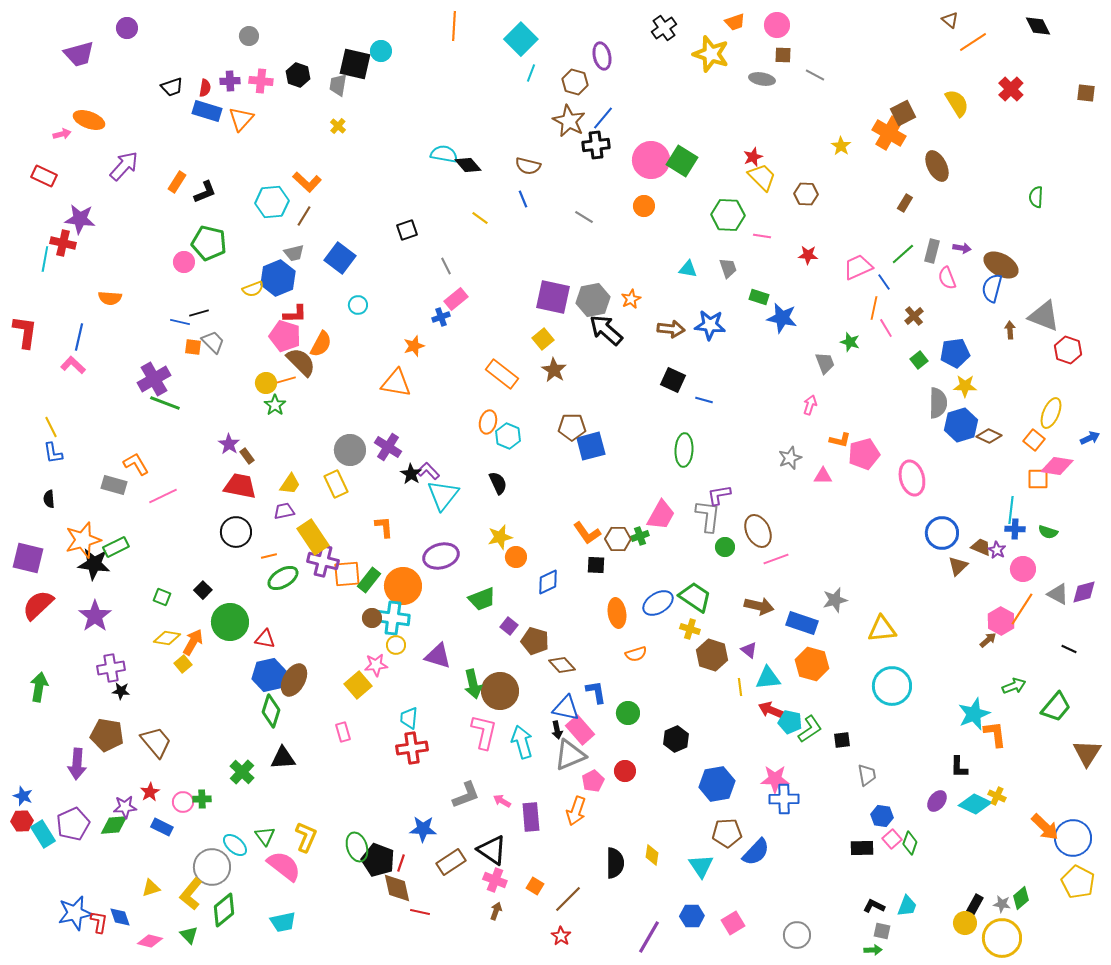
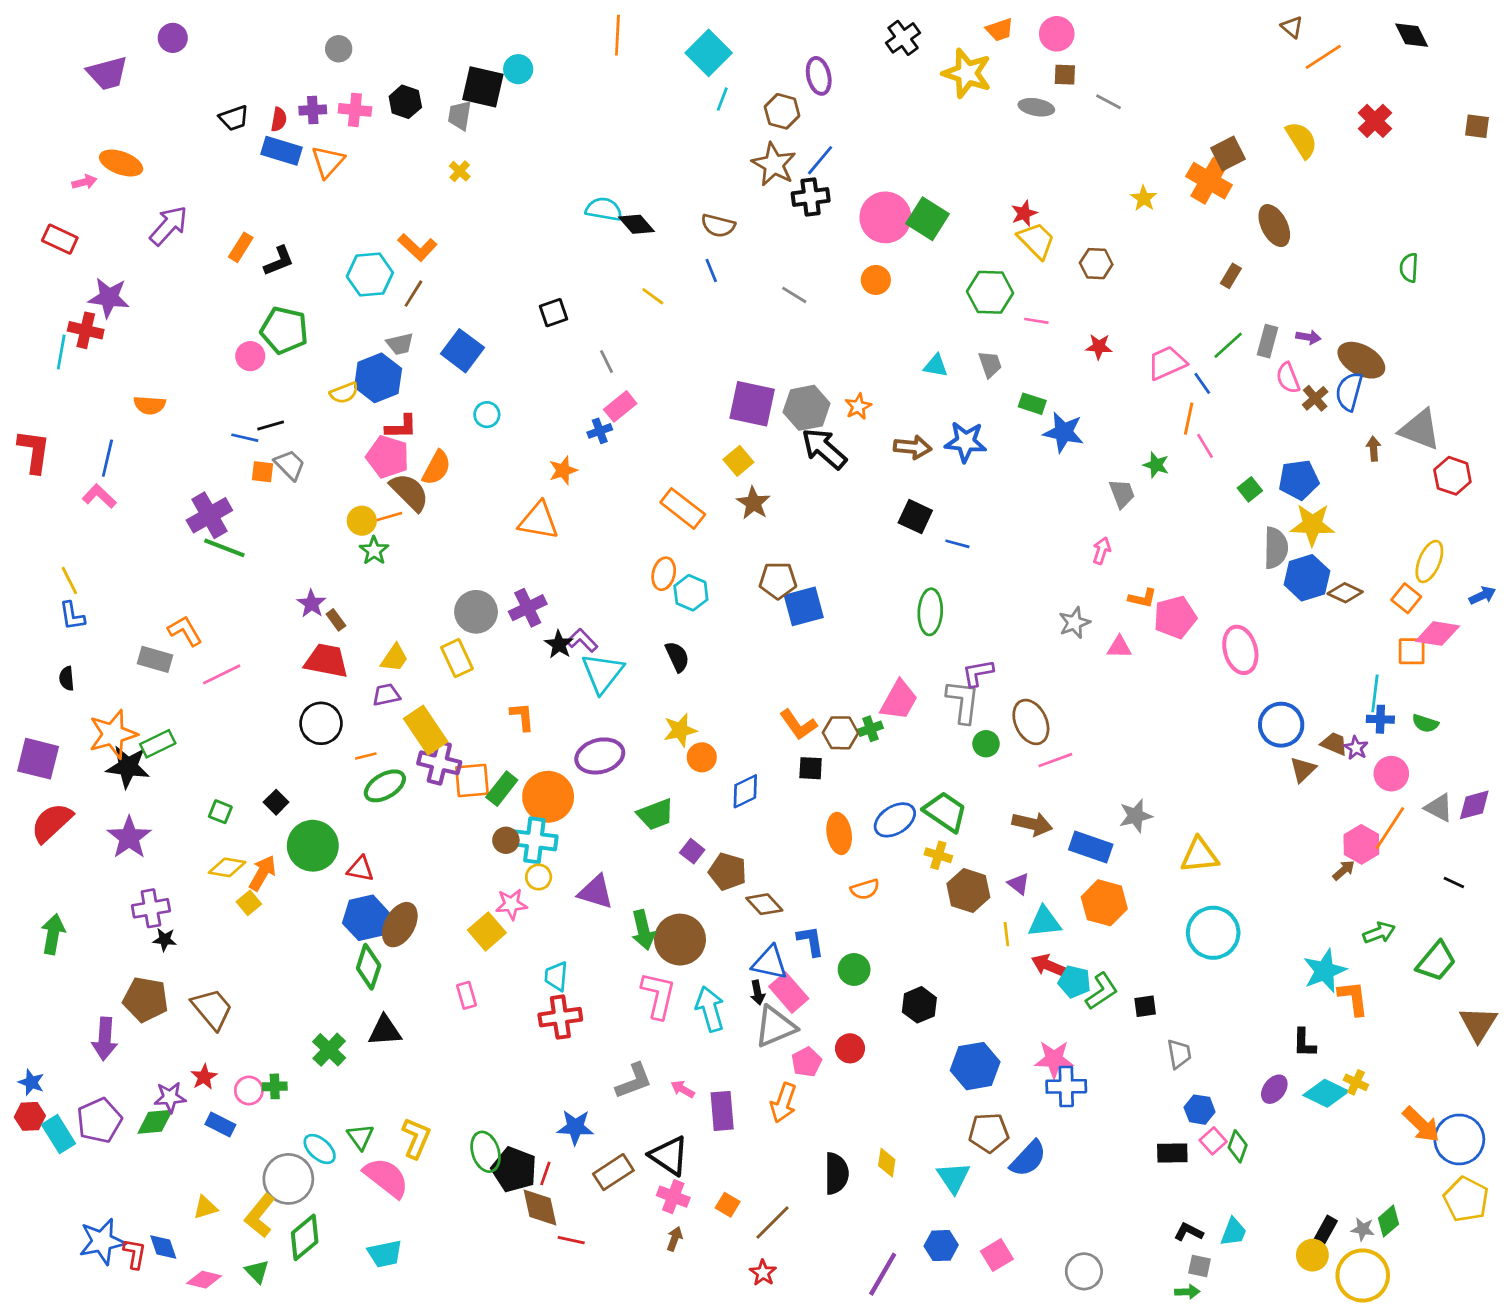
brown cross: (914, 316) -> (1315, 398), moved
yellow star: (965, 386) -> (1312, 525), size x1.4
purple cross: (388, 447) -> (528, 608), turned 32

